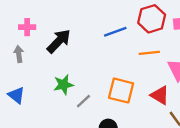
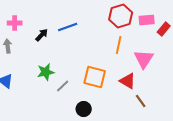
blue line: (115, 32) -> (68, 27), moved
black arrow: (59, 41) -> (42, 35), size x0.6
orange line: (149, 53) -> (119, 45), turned -72

